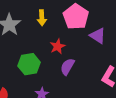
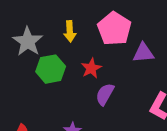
purple triangle: (98, 36) -> (143, 53), turned -36
green hexagon: (29, 64) -> (51, 69), moved

